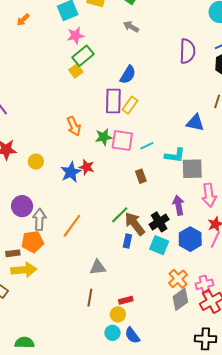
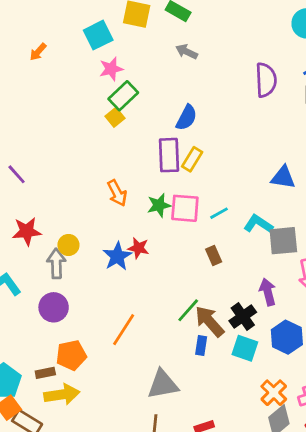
cyan L-shape: (175, 155) -> (258, 224), turned -150
gray arrow: (39, 219) -> (56, 263), moved
gray triangle: (98, 267) -> (163, 384), size x1.4

